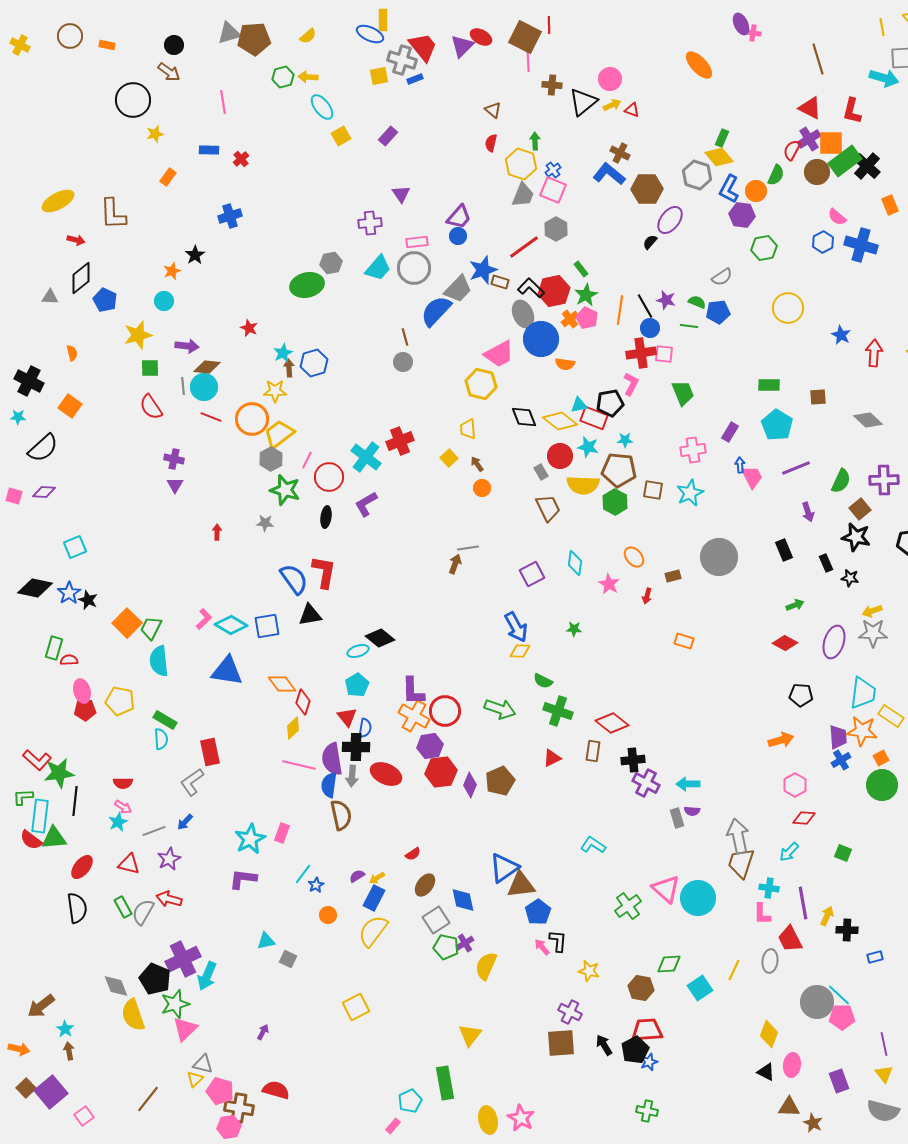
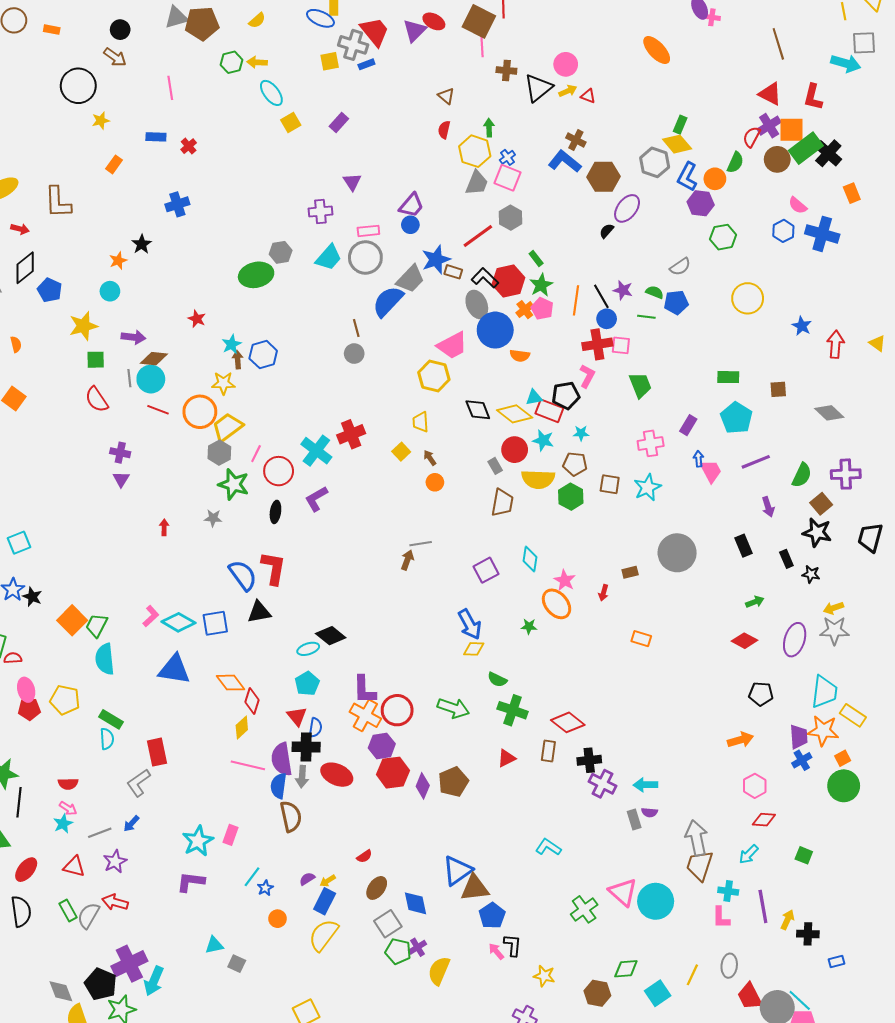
brown pentagon: (619, 470) -> (575, 464), size x0.7
brown trapezoid: (548, 508) -> (502, 503), turned 36
orange ellipse: (634, 557) -> (557, 604), moved, size x1.4
red trapezoid: (790, 939) -> (750, 996), moved

